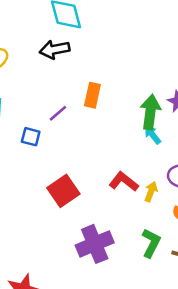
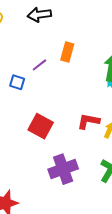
red L-shape: (124, 182) -> (88, 121), turned -30
red square: (63, 191) -> (41, 126), turned -30

